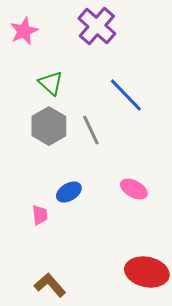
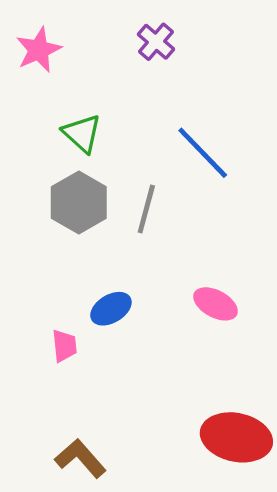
purple cross: (97, 26) -> (156, 42), size x0.6
gray line: (91, 130) -> (146, 209), turned 40

